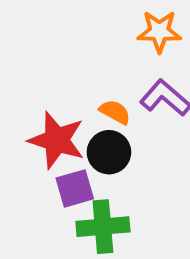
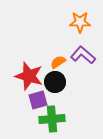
orange semicircle: (115, 112) -> (58, 62), turned -63

